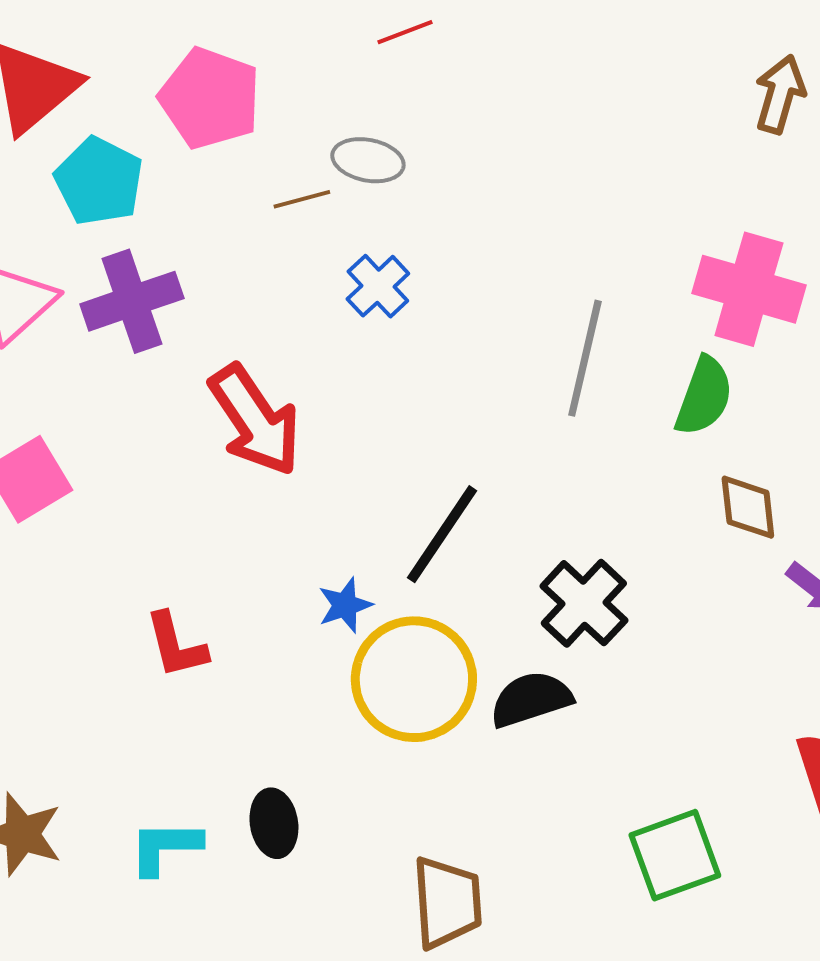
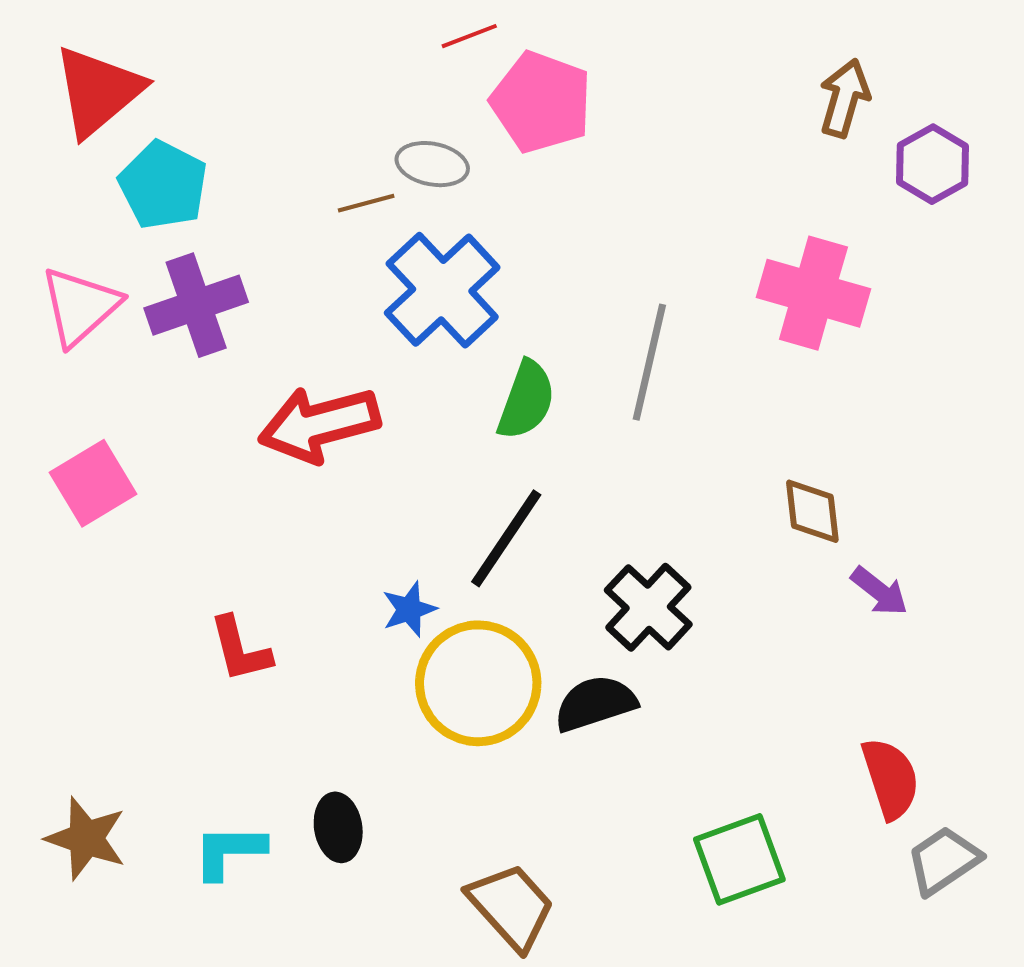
pink pentagon: (210, 98) -> (541, 102), moved
blue cross: (378, 286) -> (442, 290), size x1.8
green semicircle: (704, 396) -> (526, 400), moved
red arrow: (255, 420) -> (319, 424), turned 109
brown trapezoid: (447, 902) -> (511, 906), turned -38

